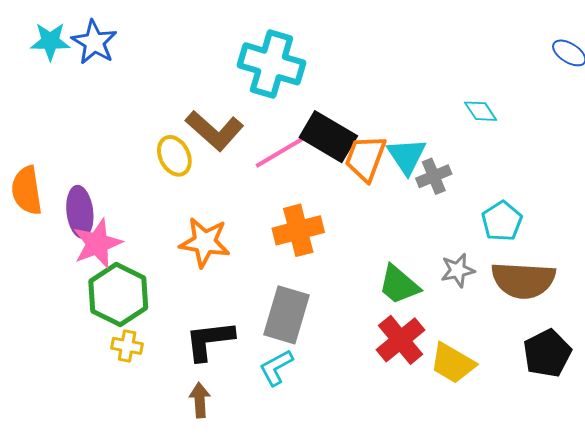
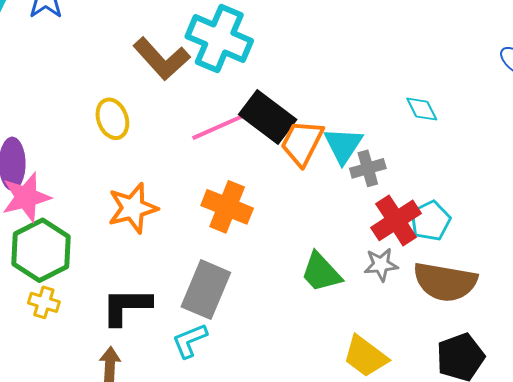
brown L-shape: (215, 131) -> (161, 59), moved
orange cross: (298, 230) -> (227, 207), turned 30
orange star: (205, 242) -> (133, 208), turned -30
red cross: (401, 340) -> (396, 220), moved

